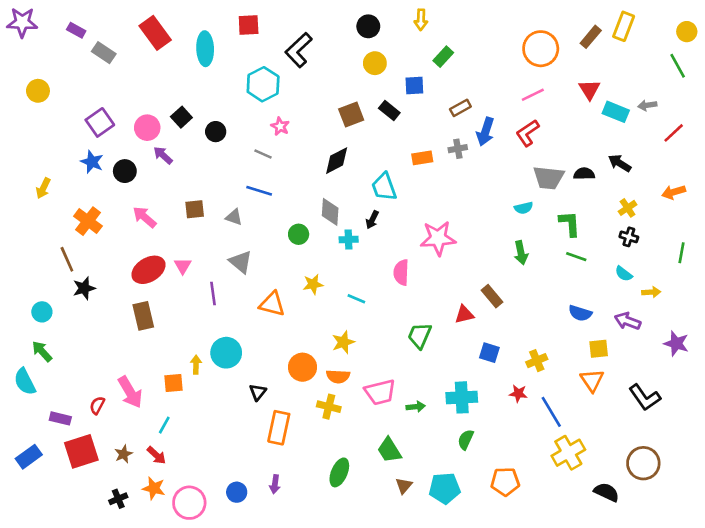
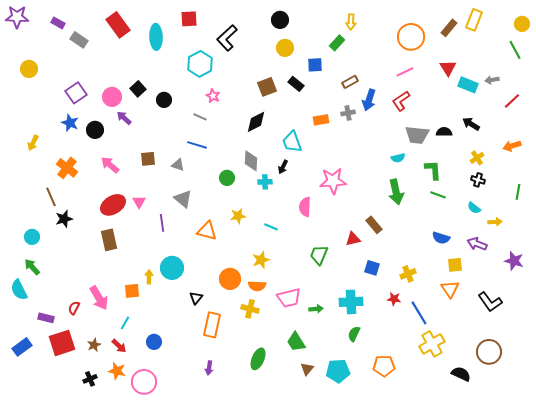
yellow arrow: (421, 20) -> (351, 22), moved
green arrow: (521, 253) -> (396, 192), size x1.4
blue circle: (237, 492) -> (154, 342), moved

